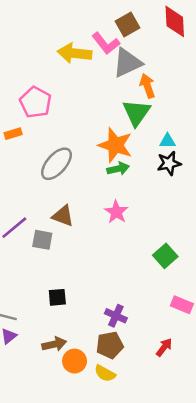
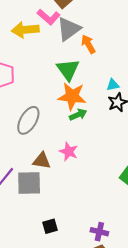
green triangle: (136, 113) -> (68, 70), moved
pink star: (116, 212) -> (69, 152), moved
gray square: (42, 240) -> (29, 183), size x1.5

